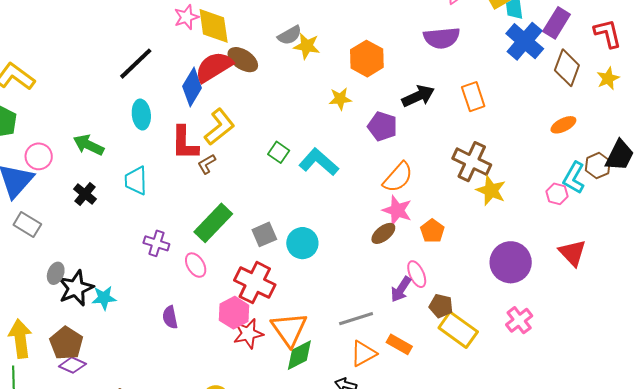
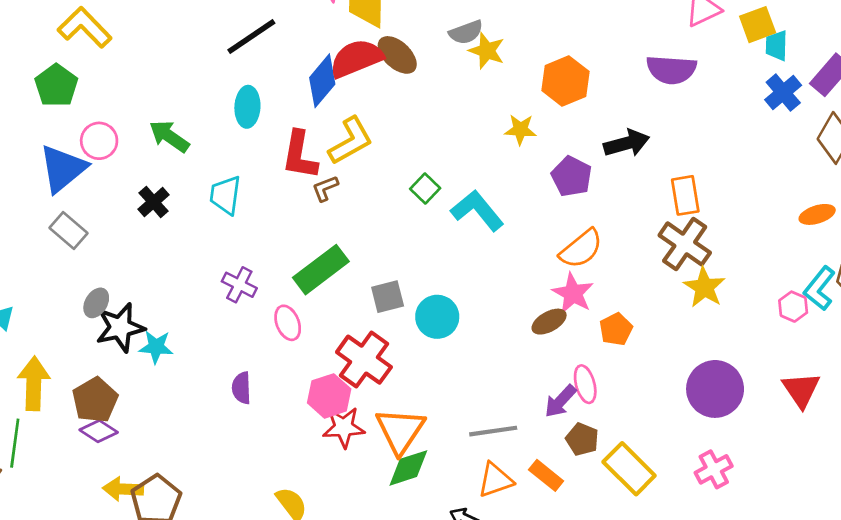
blue cross: (525, 41) -> (783, 92), size x0.7
orange rectangle: (473, 97) -> (685, 195), moved
brown pentagon: (441, 306) -> (582, 439), moved

